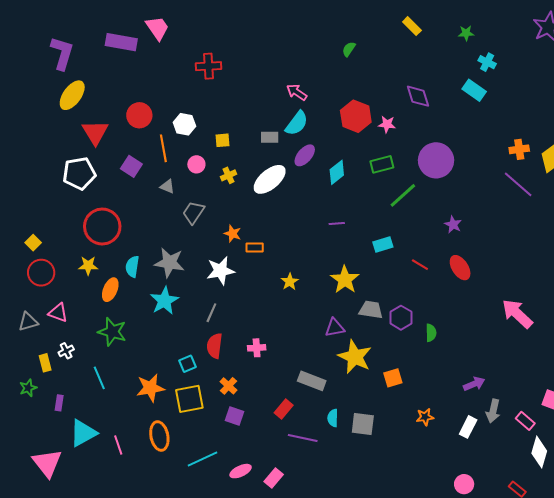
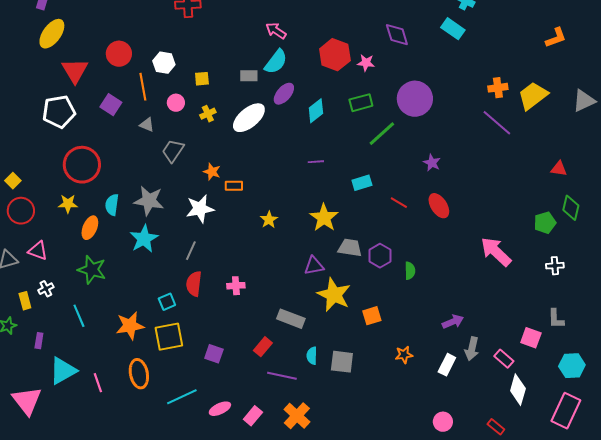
orange cross: (229, 386) -> (297, 416), moved, size x1.5

